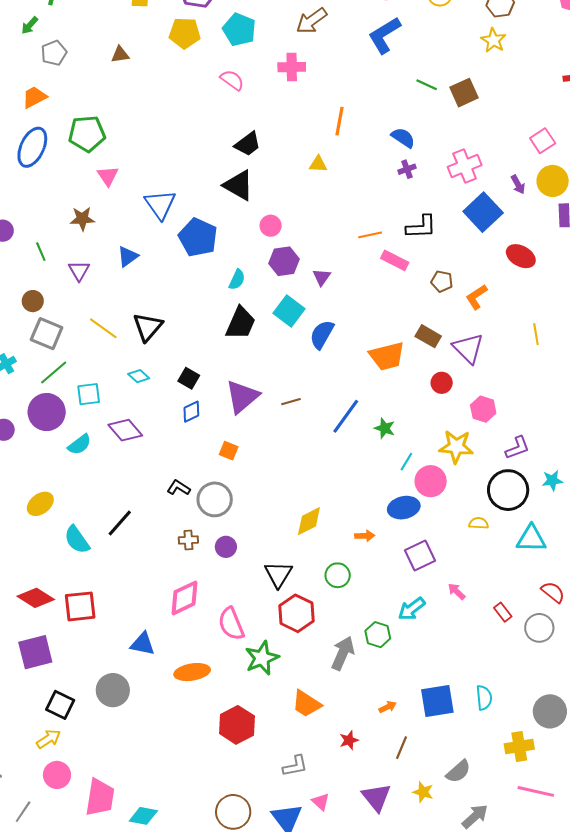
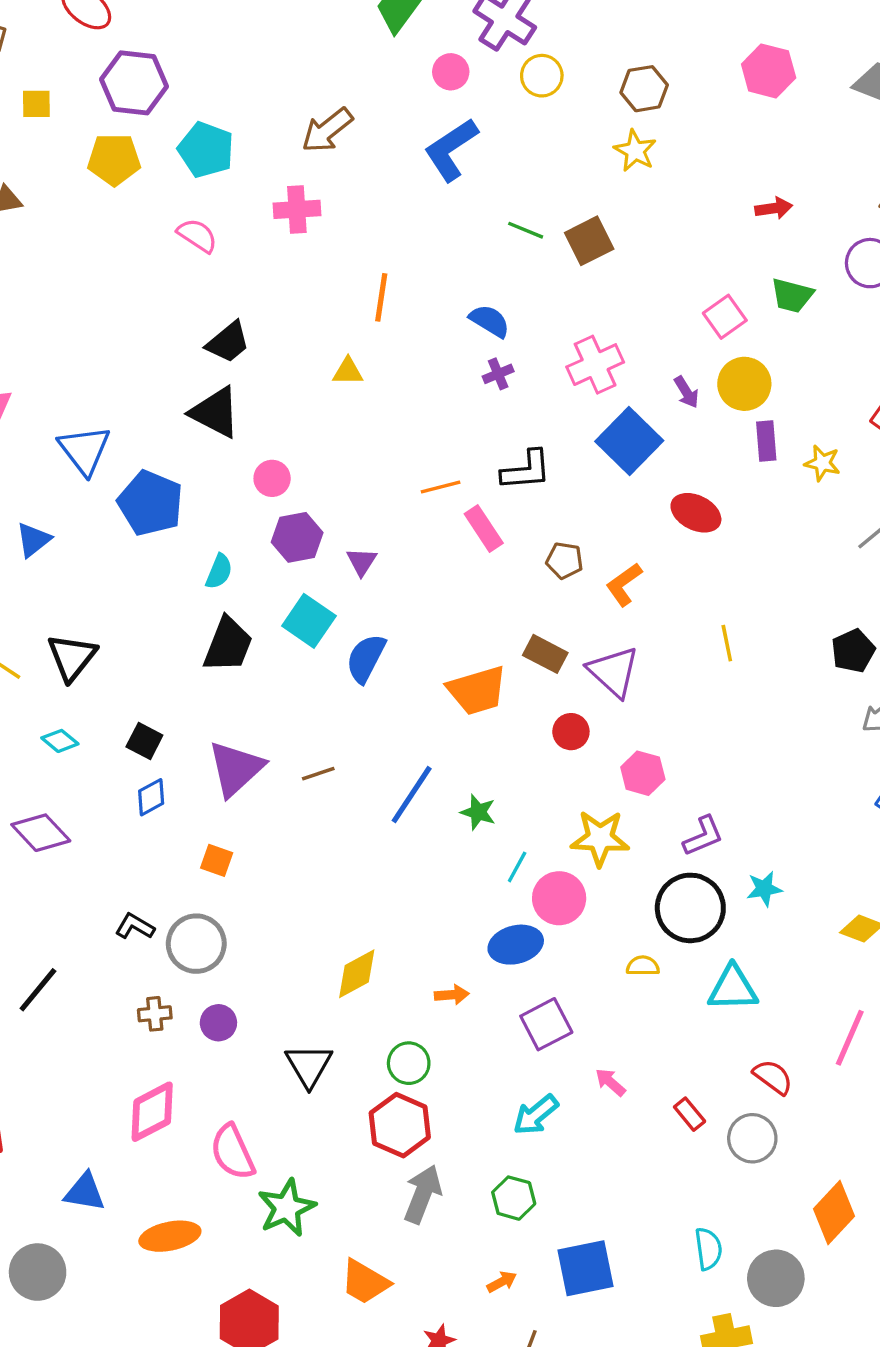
pink rectangle: (395, 260) -> (484, 529), turned 32
red hexagon: (297, 613) -> (400, 1125), moved
green hexagon: (378, 635) -> (514, 1198), moved
cyan semicircle: (484, 698) -> (708, 1249), moved

